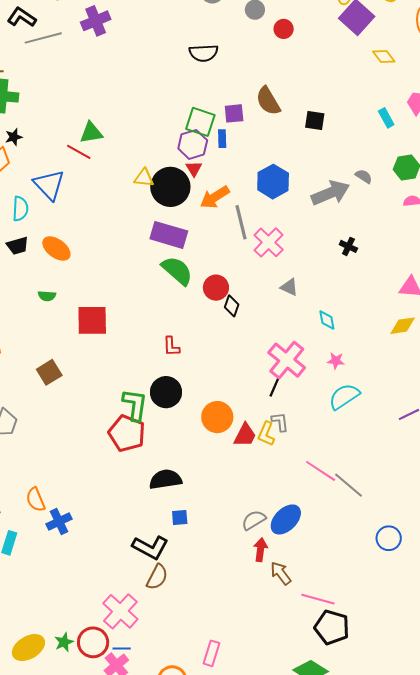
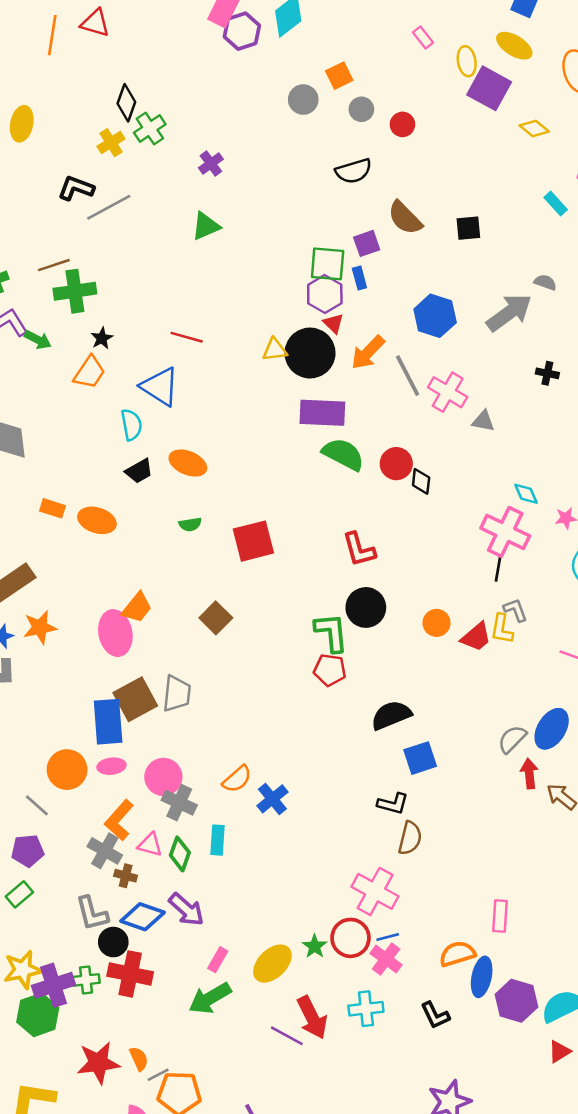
purple cross: (96, 21) -> (211, 164), moved, size x0.7
black semicircle: (204, 53) -> (354, 171), moved
green triangle: (91, 133) -> (206, 226), moved
gray triangle: (289, 287) -> (483, 421), moved
cyan diamond: (327, 320) -> (526, 494), moved
red L-shape: (171, 346) -> (359, 549), size x1.4
orange circle: (217, 417) -> (437, 623), size x0.7
red pentagon: (127, 433) -> (330, 670), size x0.7
red trapezoid: (245, 435) -> (476, 637), turned 36
orange semicircle: (36, 500) -> (237, 779), turned -95
blue square: (180, 518) -> (420, 758), size x1.5
black L-shape: (150, 547) -> (393, 804), size x0.7

